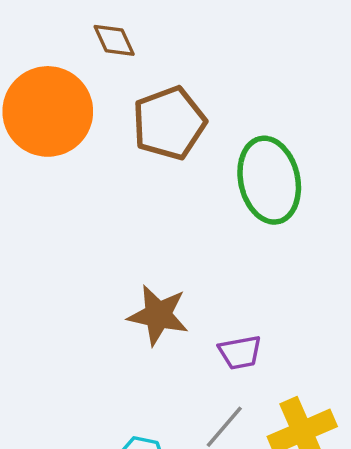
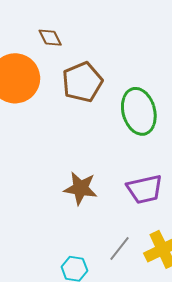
purple trapezoid: (240, 352) -> (145, 189), moved, size x1.5

